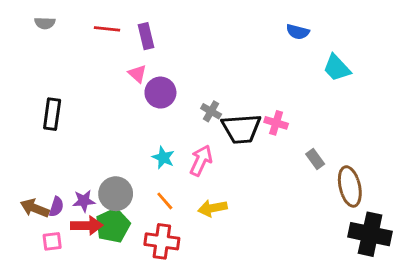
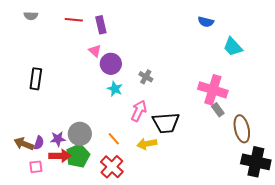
pink cross: (276, 123) -> (213, 90), moved, size x1.8
black trapezoid: (241, 129) -> (166, 123), moved
cyan star: (163, 158) -> (115, 89), moved
red cross: (162, 241) -> (112, 167), turned 35

